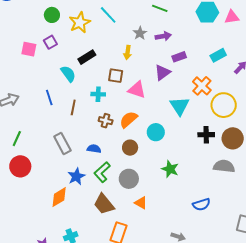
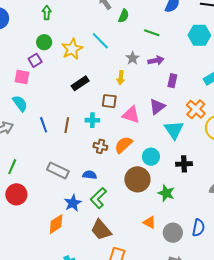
purple square: (50, 42) -> (35, 60), moved
purple rectangle: (179, 57) -> (172, 81), turned -56
purple triangle: (162, 72) -> (157, 107), moved
cyan semicircle: (68, 74) -> (20, 103), moved
brown line: (73, 107) -> (67, 125), moved
black cross: (206, 135) -> (184, 164), moved
gray rectangle: (62, 144) -> (58, 170), turned -35
brown circle: (130, 148) -> (137, 179), moved, size x1.6
gray circle: (129, 179) -> (173, 233), moved
orange triangle: (141, 203) -> (149, 222), moved
blue semicircle: (201, 204) -> (198, 228), turned -60

